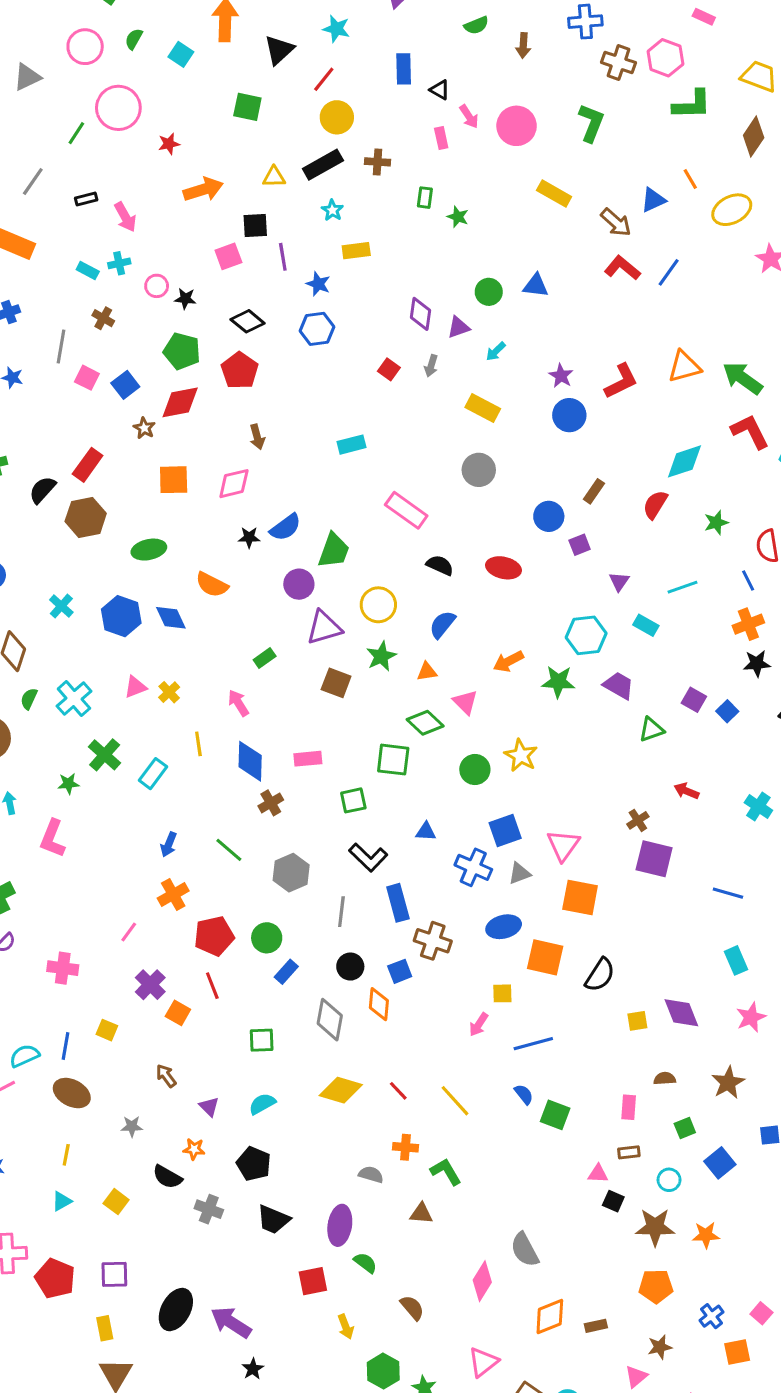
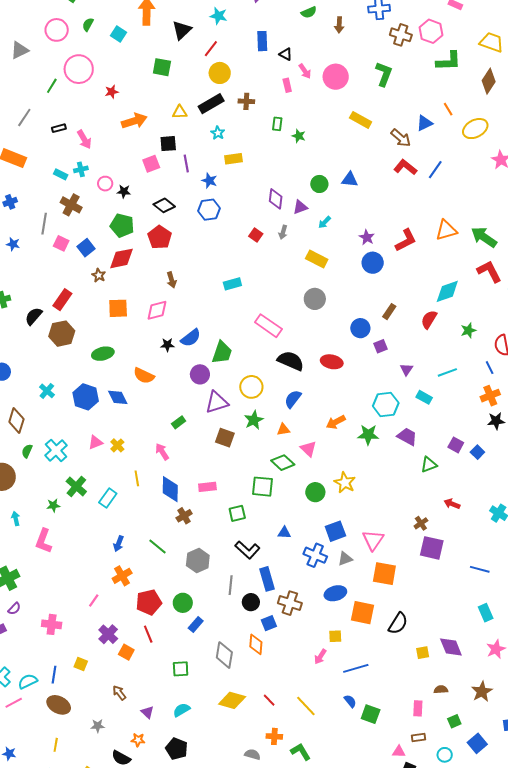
brown cross: (103, 318) -> (71, 205), size x1.5
black semicircle: (440, 565) -> (291, 361), size x1.5
black circle: (350, 967) -> (251, 602), moved

